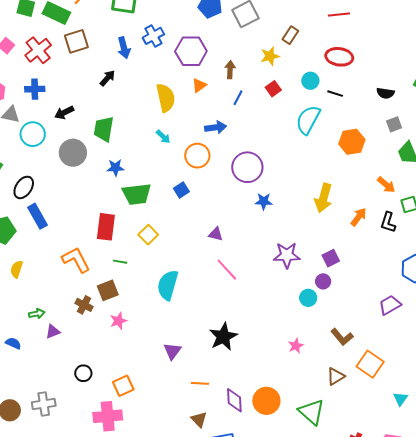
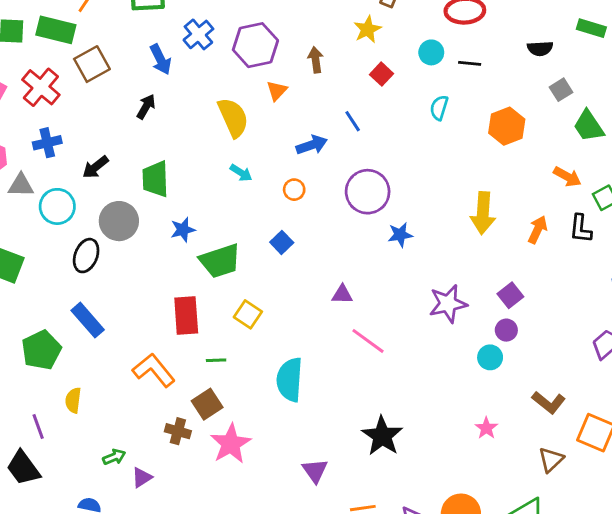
blue line: (238, 98) -> (353, 121), moved, turned -49
cyan semicircle: (308, 120) -> (439, 108), size x0.6
orange circle: (197, 156) -> (294, 190), size x0.6
black ellipse: (24, 187) -> (86, 256), moved
pink star: (118, 321) -> (231, 444), size x1.6

